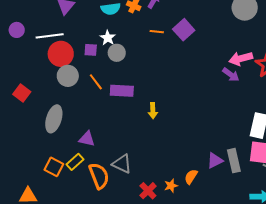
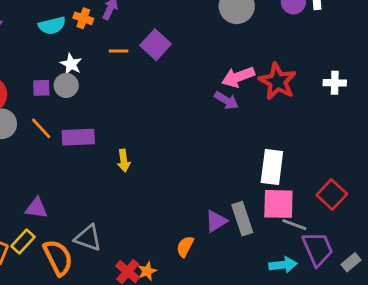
white star: (108, 38) -> (71, 64), moved
purple square: (91, 50) -> (41, 88), moved
orange star: (171, 186) -> (147, 271), moved

